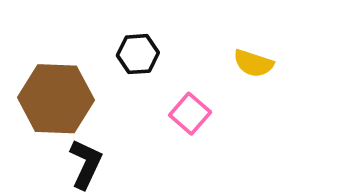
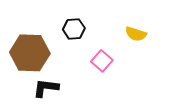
black L-shape: (86, 164) -> (46, 88), turned -108

